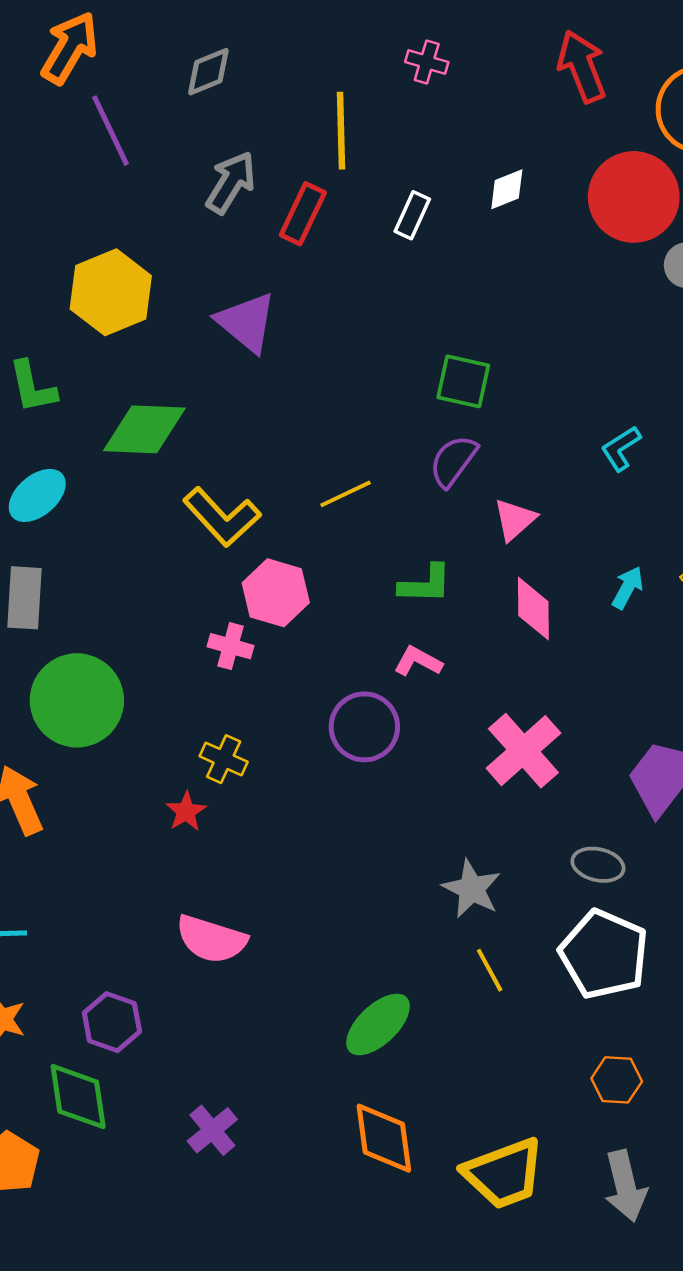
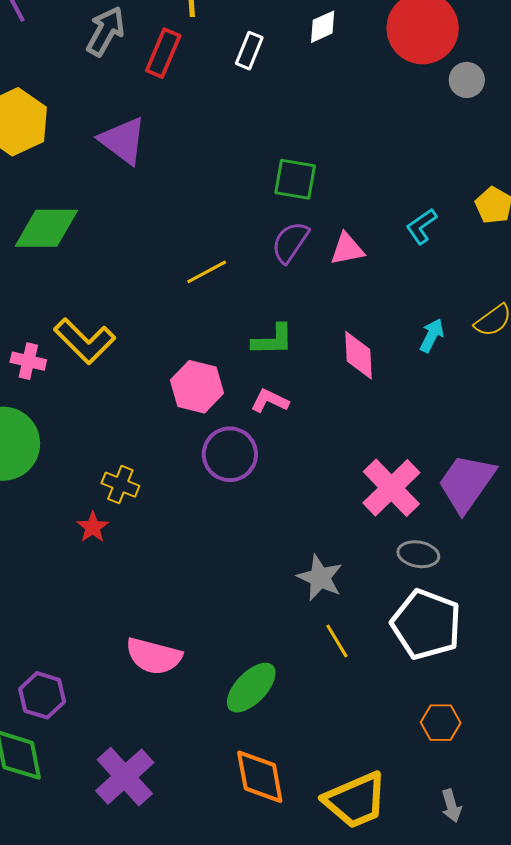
yellow L-shape: (222, 517) -> (85, 341), moved
pink triangle: (515, 520) -> (347, 249), moved, turned 33
pink hexagon: (276, 593) -> (197, 387), moved
pink cross: (231, 646) -> (28, 361), moved
pink cross: (523, 751) -> (391, 488), moved
pink semicircle: (211, 939) -> (154, 656), moved
purple cross: (212, 1130) -> (125, 777), size x1.5
gray arrow: (625, 1186) -> (451, 806), size x0.6

